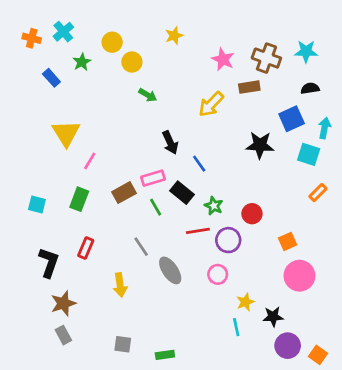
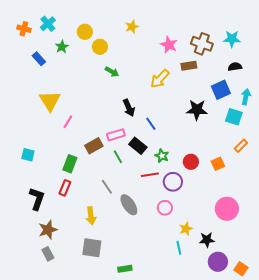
green rectangle: (79, 199) -> (70, 164), moved
orange square: (288, 241) -> (218, 164), moved
gray square: (123, 344) -> (92, 248), moved, size x1.5

